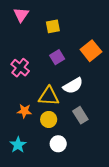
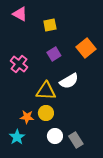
pink triangle: (21, 15) -> (20, 14), turned -35
orange star: (24, 111) -> (27, 117), moved
gray rectangle: (80, 115) -> (76, 140), moved

